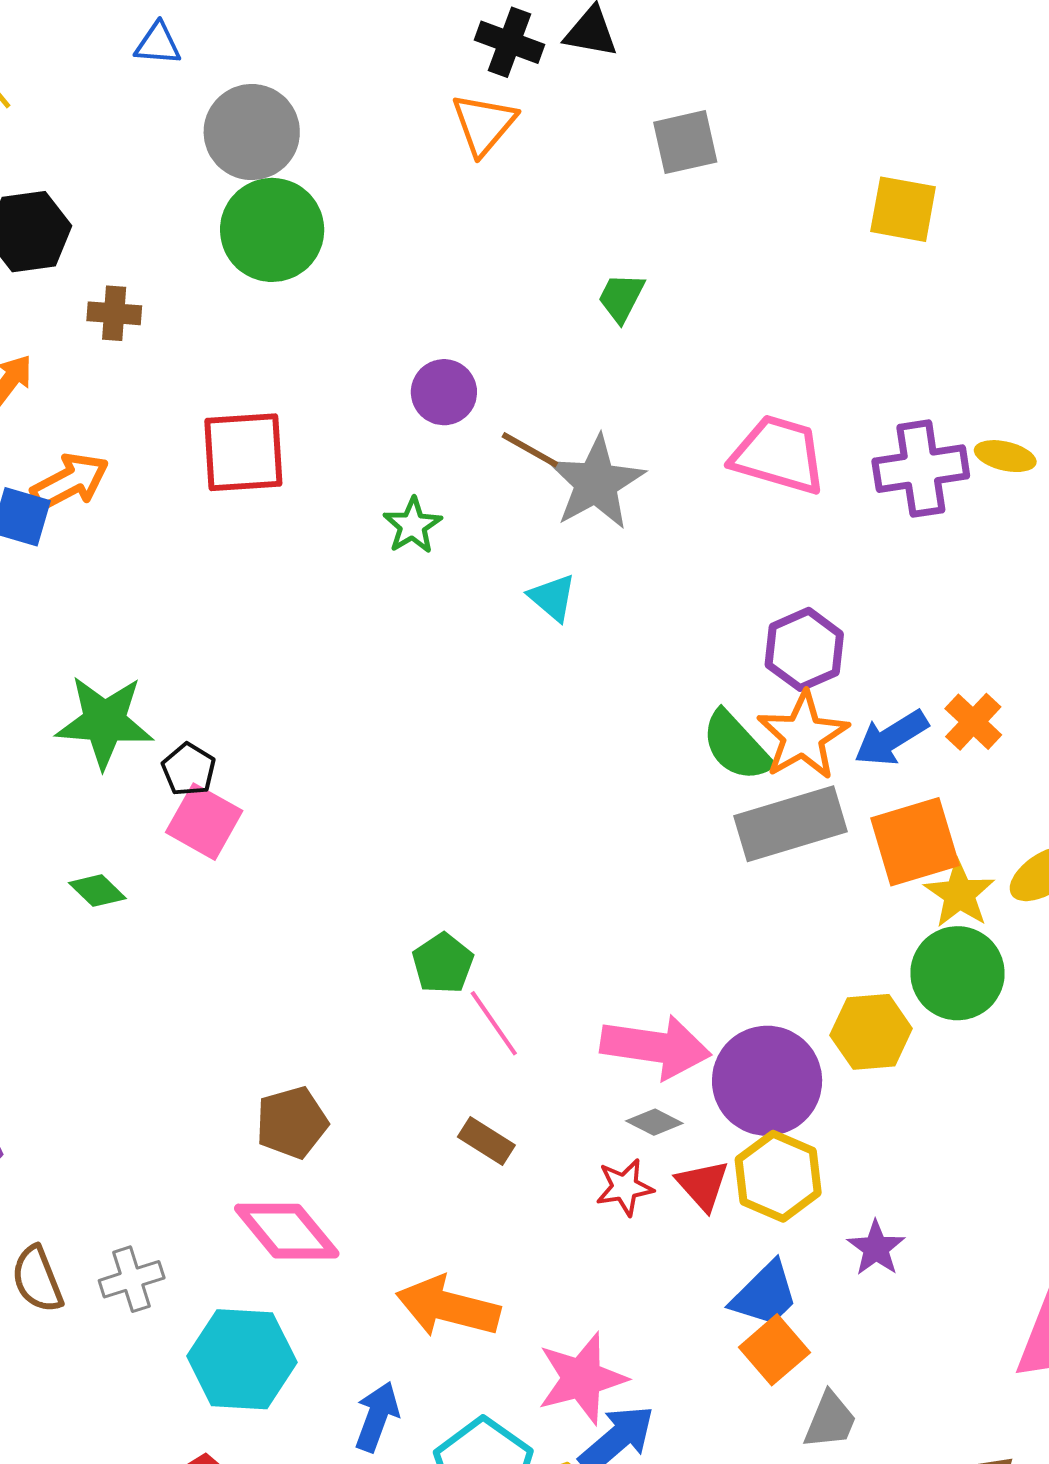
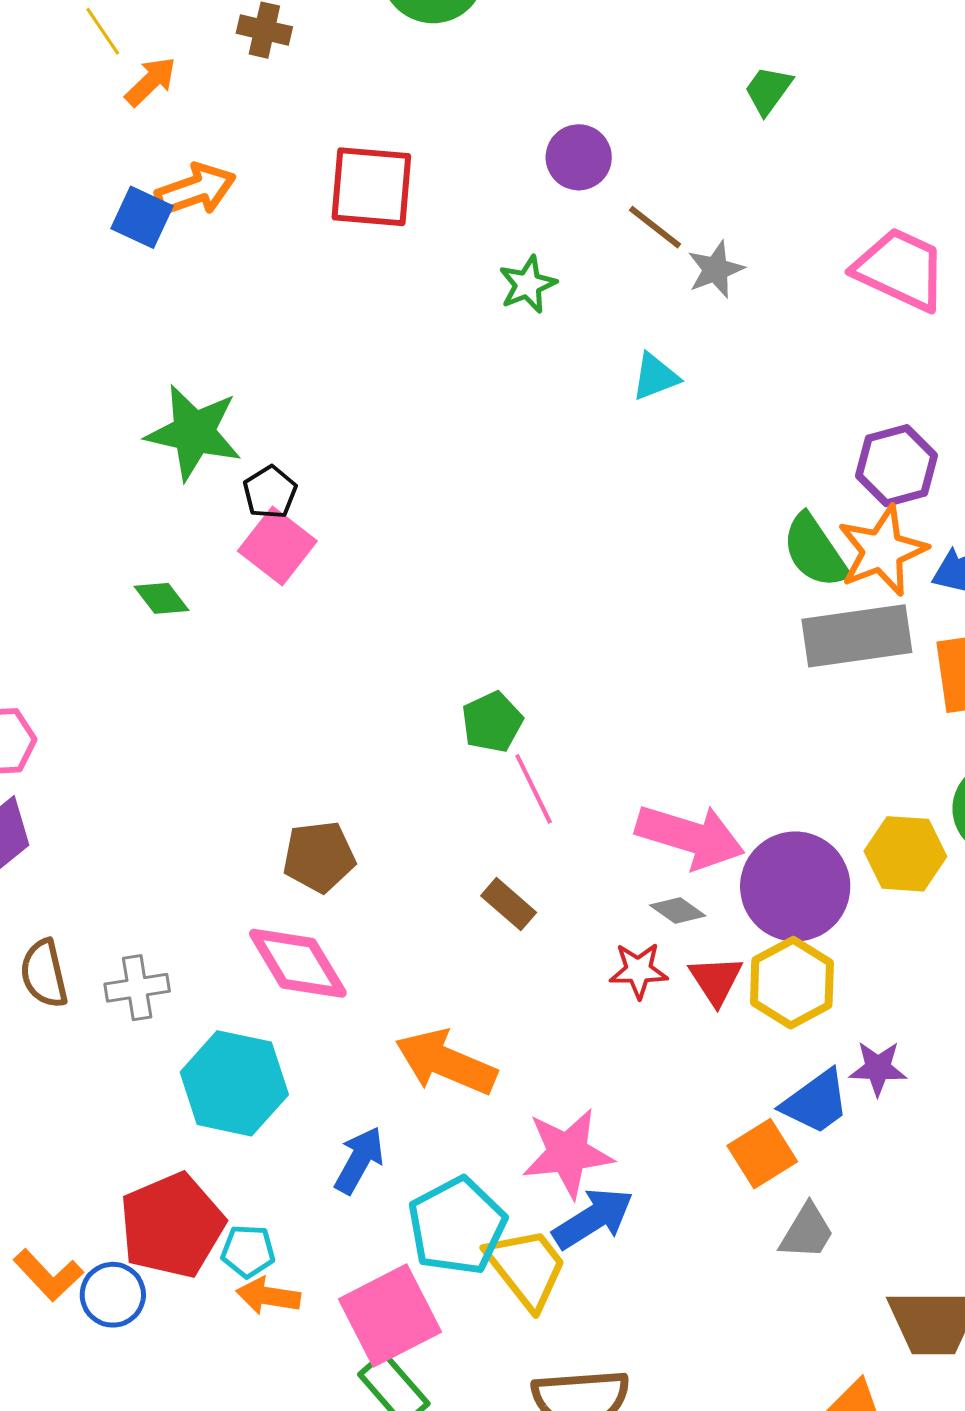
gray star: (596, 483) -> (716, 269), size x0.6
cyan triangle: (552, 598) -> (655, 377), turned 50
purple star: (876, 1248) -> (878, 1068), turned 30
blue trapezoid: (765, 1294) -> (816, 1102), moved

